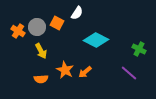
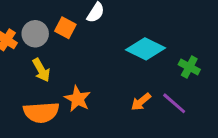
cyan diamond: (96, 40) -> (146, 49), moved
orange arrow: (85, 72) -> (141, 102), moved
orange semicircle: (41, 79) -> (41, 112), size x1.6

